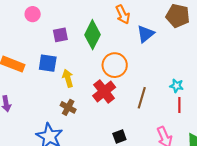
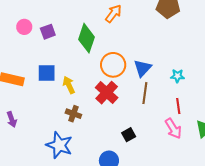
orange arrow: (123, 14) -> (113, 14), turned -108
blue triangle: (146, 34) -> (143, 68), moved
purple square: (60, 35) -> (48, 32), moved
red line: (179, 105) -> (178, 106), moved

